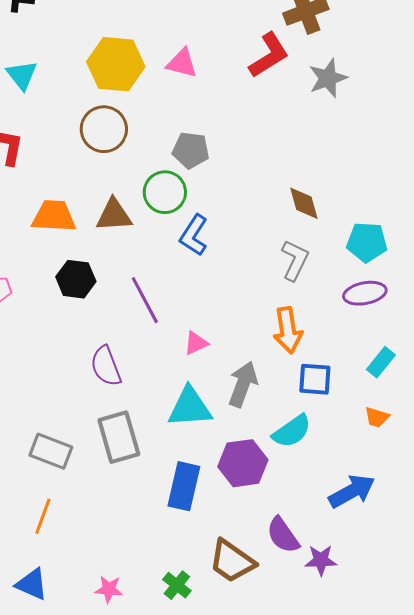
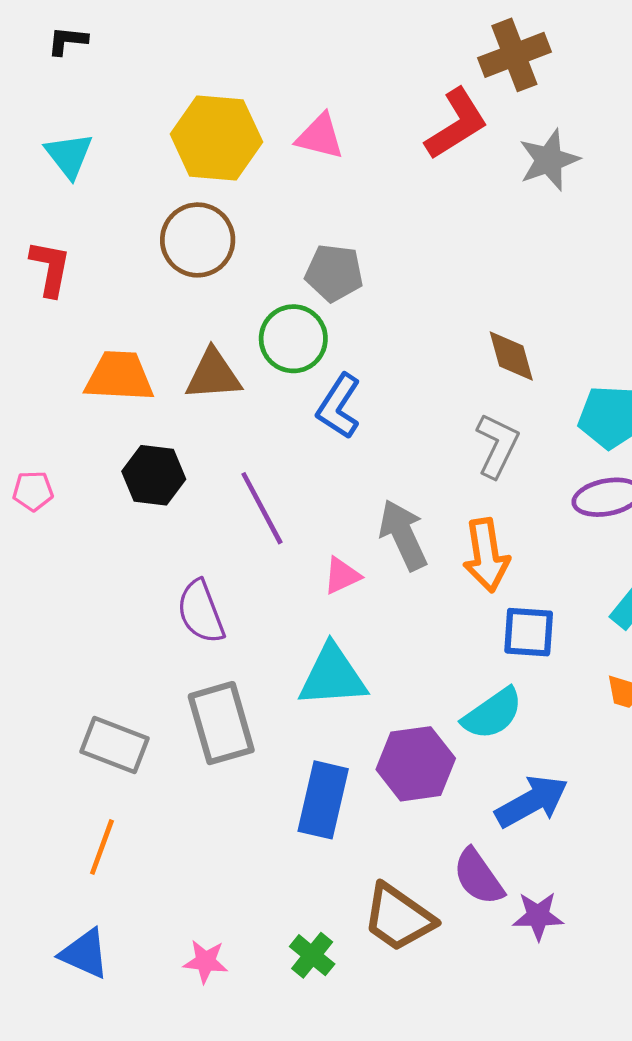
gray arrow: (243, 384) -> (403, 535), moved, turned -45
blue arrow: (352, 491) -> (532, 801), moved

